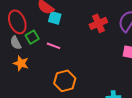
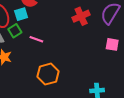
cyan square: (55, 18) -> (21, 14), moved, turned -32

